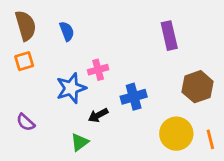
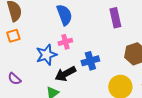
blue semicircle: (67, 31) -> (64, 15), moved, size x1.5
black arrow: (98, 115) -> (65, 74), size x1.5

